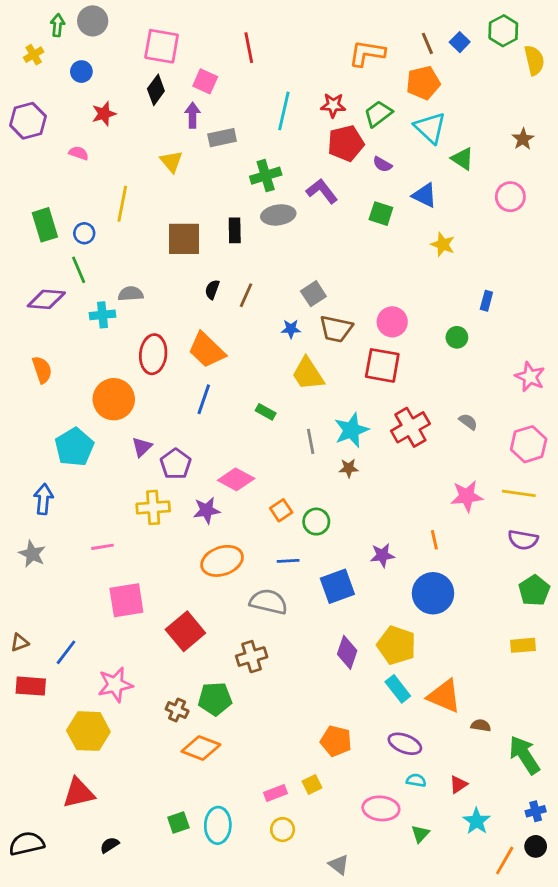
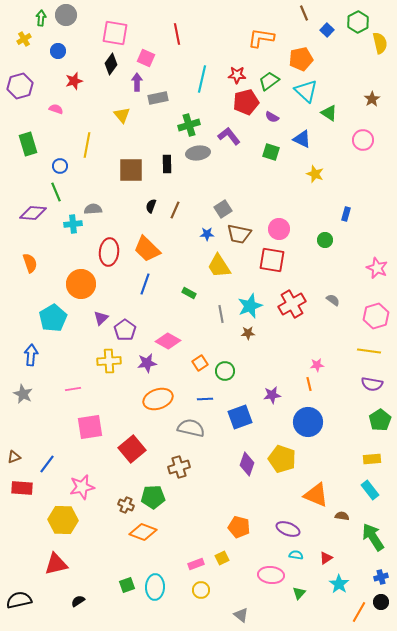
brown line: (427, 43) -> (304, 13), moved
green rectangle: (45, 225) -> (28, 144), moved
pink star: (467, 496) -> (317, 365), moved, size x0.6
cyan rectangle: (398, 689) -> (370, 490), moved

